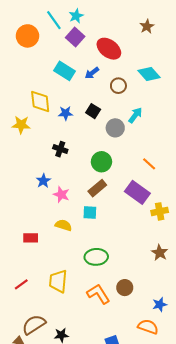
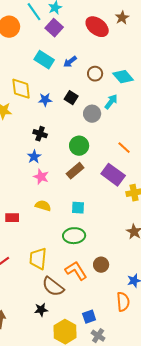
red ellipse: (109, 49) -> (97, 27), moved
cyan diamond: (149, 74) -> (123, 77), moved
blue star: (43, 181) -> (34, 157), moved
cyan square: (90, 213) -> (78, 208), moved
brown semicircle: (34, 325) -> (53, 287), moved, turned -110
orange semicircle: (148, 327) -> (123, 302), turned 66

